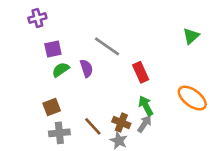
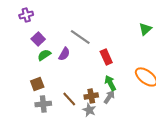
purple square: (53, 49) -> (38, 39), turned -32
purple semicircle: (86, 68) -> (64, 54), turned 48
brown cross: (121, 123) -> (91, 96), turned -32

